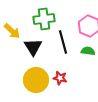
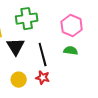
black line: (63, 42) -> (43, 55), moved
yellow circle: (36, 80) -> (19, 80), size x0.6

